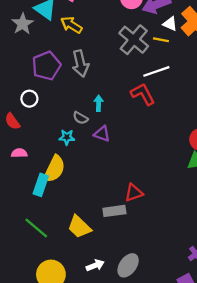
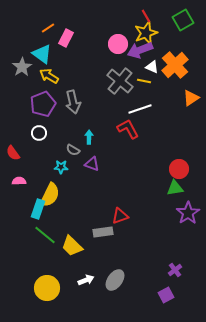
yellow arrow: (71, 25) -> (49, 76), moved
white circle: (29, 99) -> (39, 133), moved
green line: (36, 228) -> (45, 235), moved

